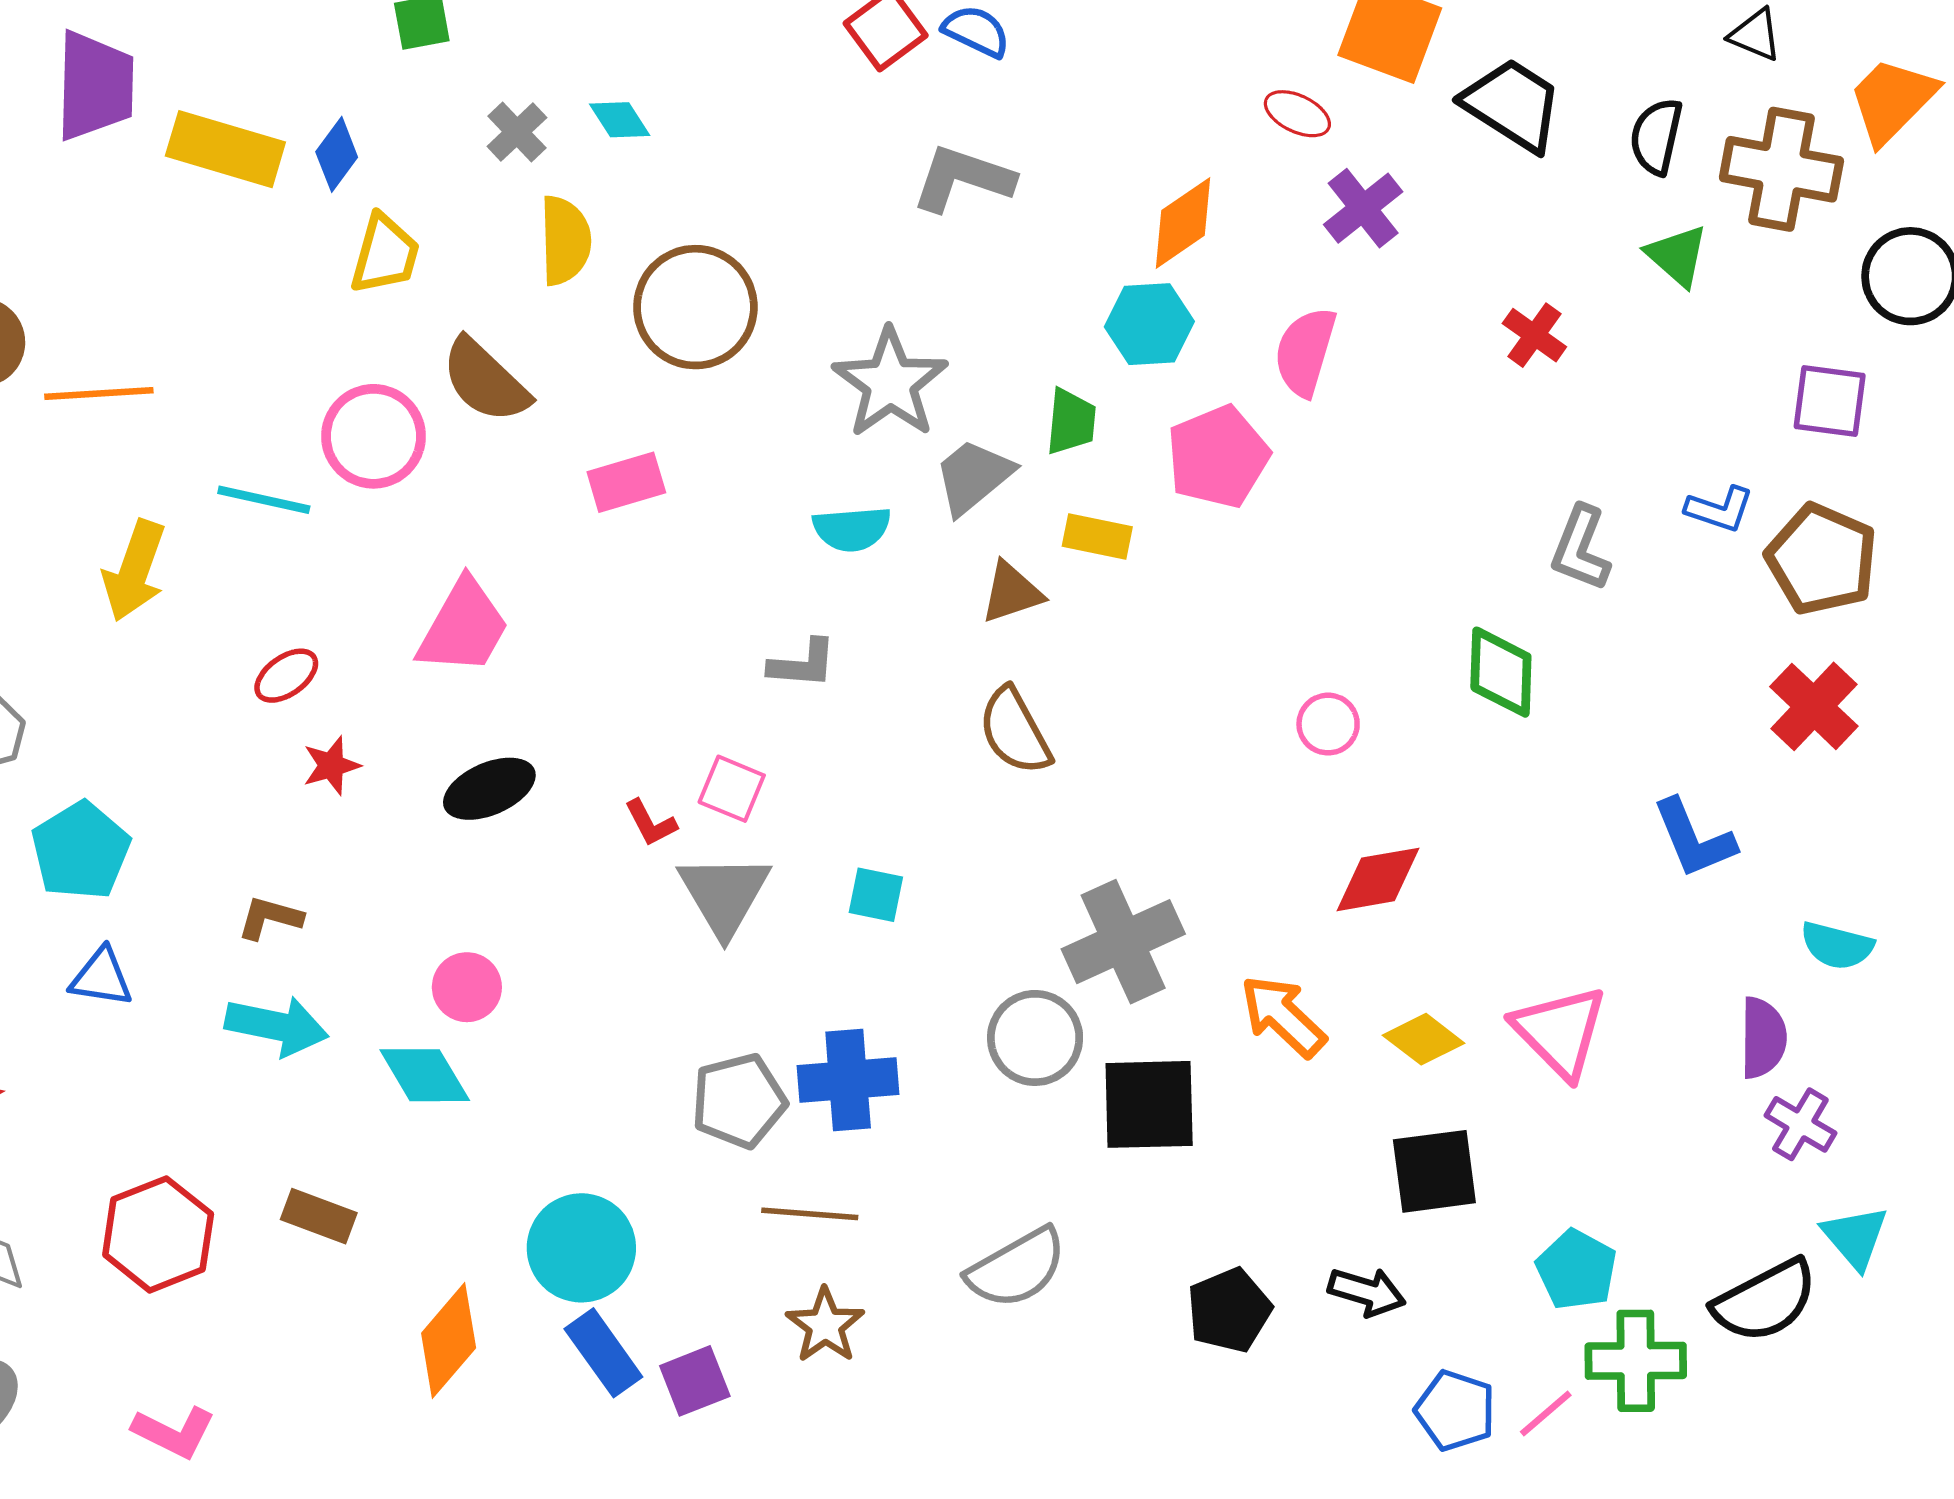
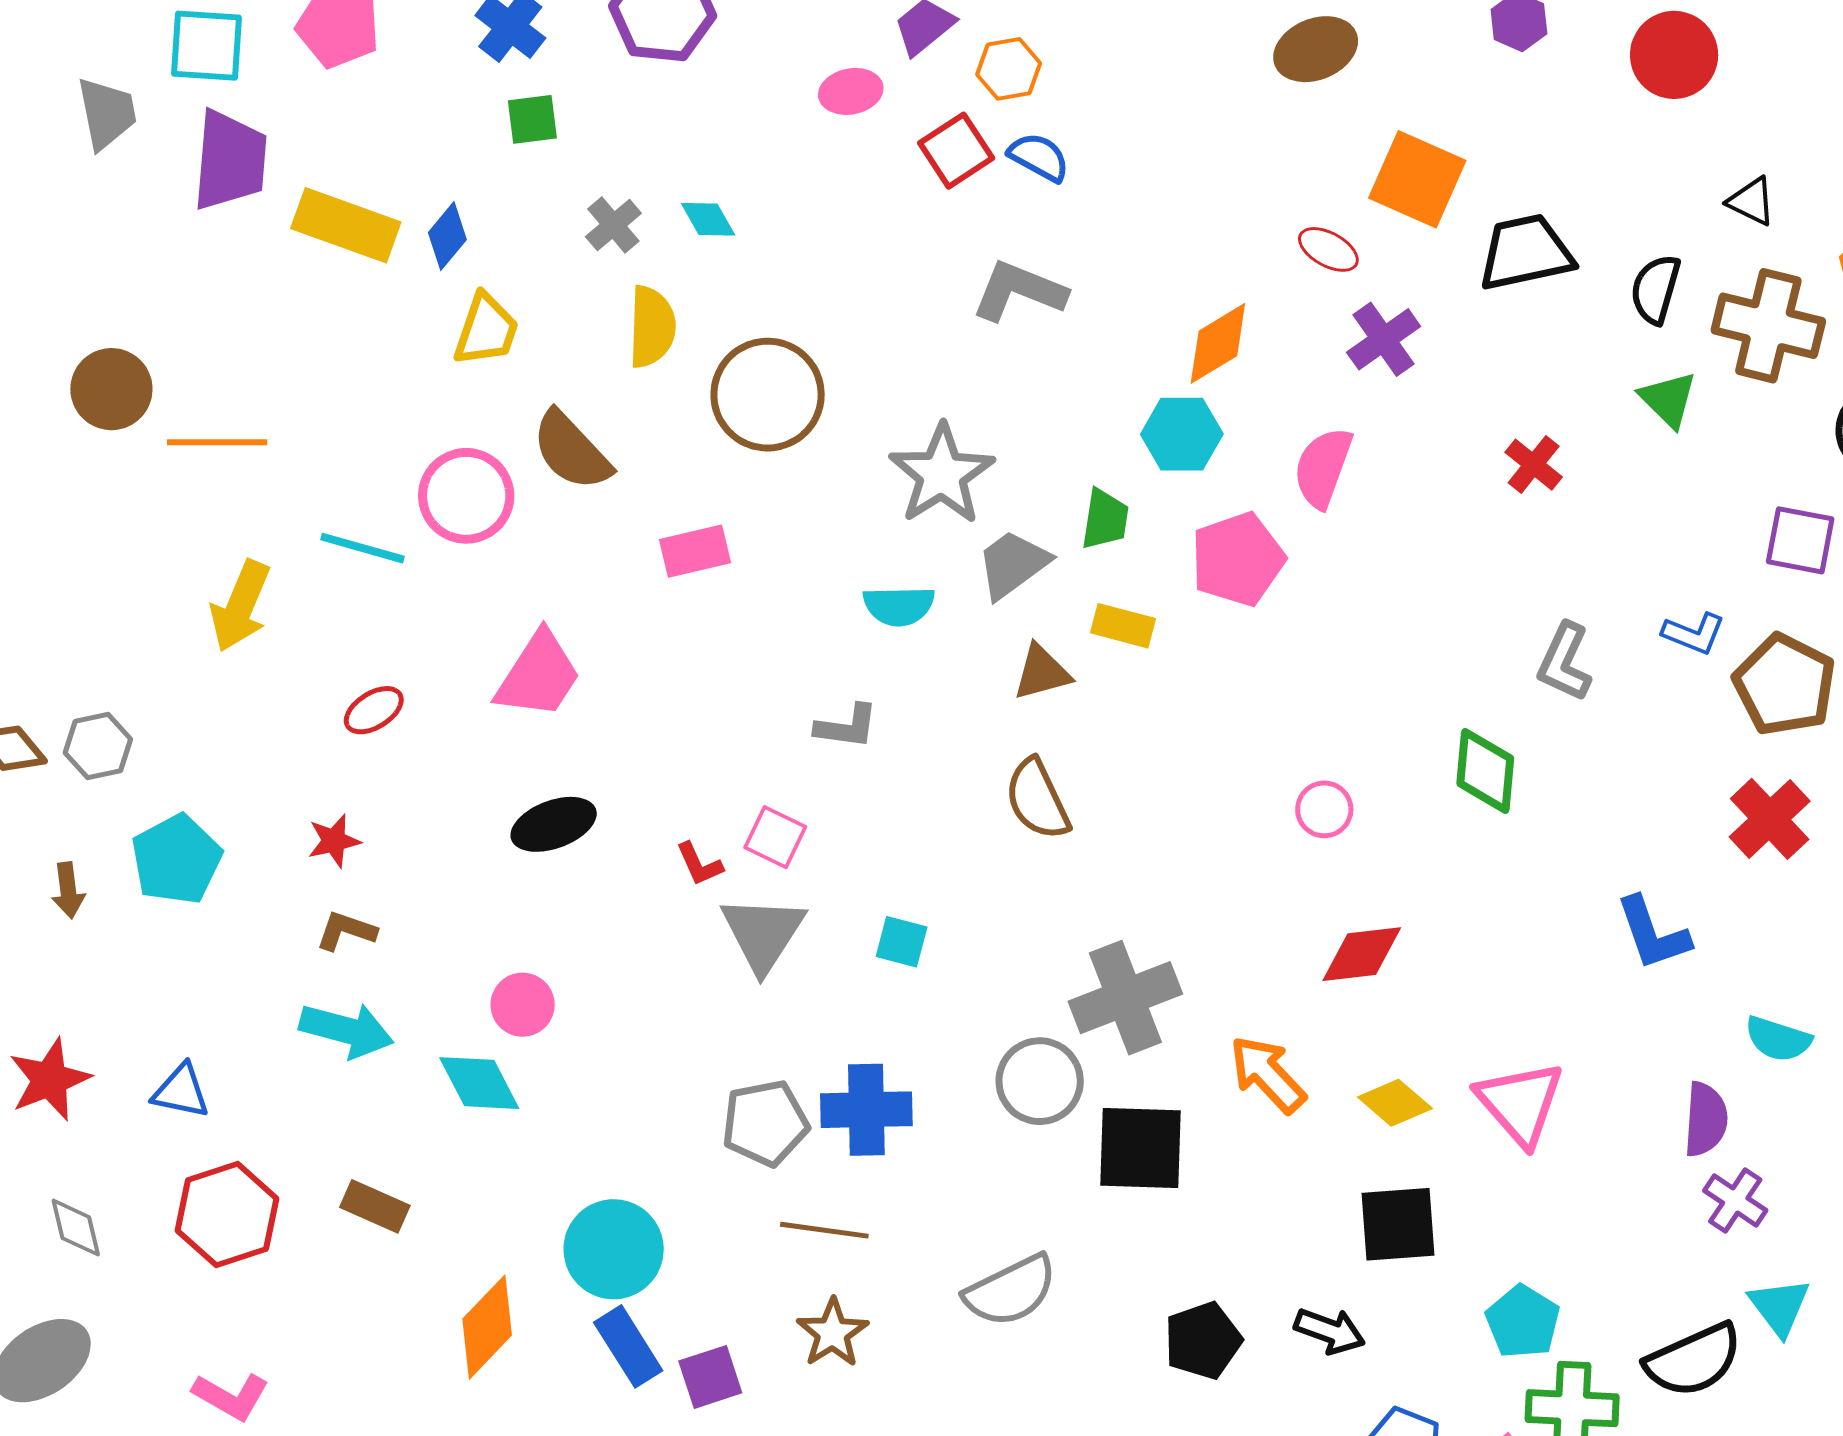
black trapezoid: (1512, 105) -> (1526, 253), turned -48
red star: (331, 766) -> (334, 841), moved
blue triangle: (101, 977) -> (181, 1091), moved

